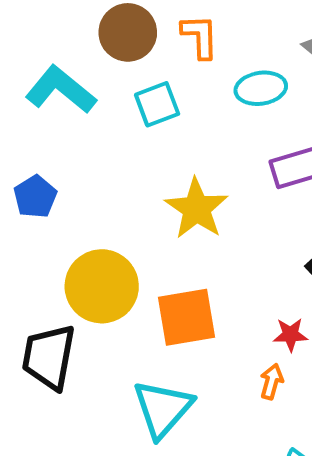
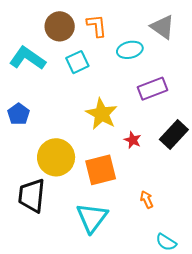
red star: (290, 335) -> (133, 140), moved, turned 30
orange arrow: (272, 382) -> (147, 200), turned -36

